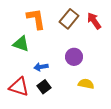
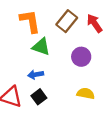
green triangle: (21, 44) -> (41, 47), moved
purple circle: (74, 57) -> (81, 57), moved

